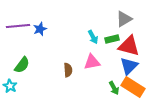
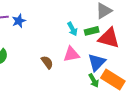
blue triangle: (129, 66) -> (97, 62), moved
brown semicircle: (68, 70) -> (47, 62), turned -32

